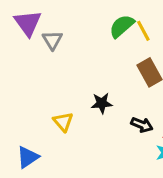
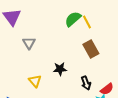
gray triangle: (52, 40) -> (29, 43), moved
black arrow: (142, 125) -> (86, 83), turned 48

